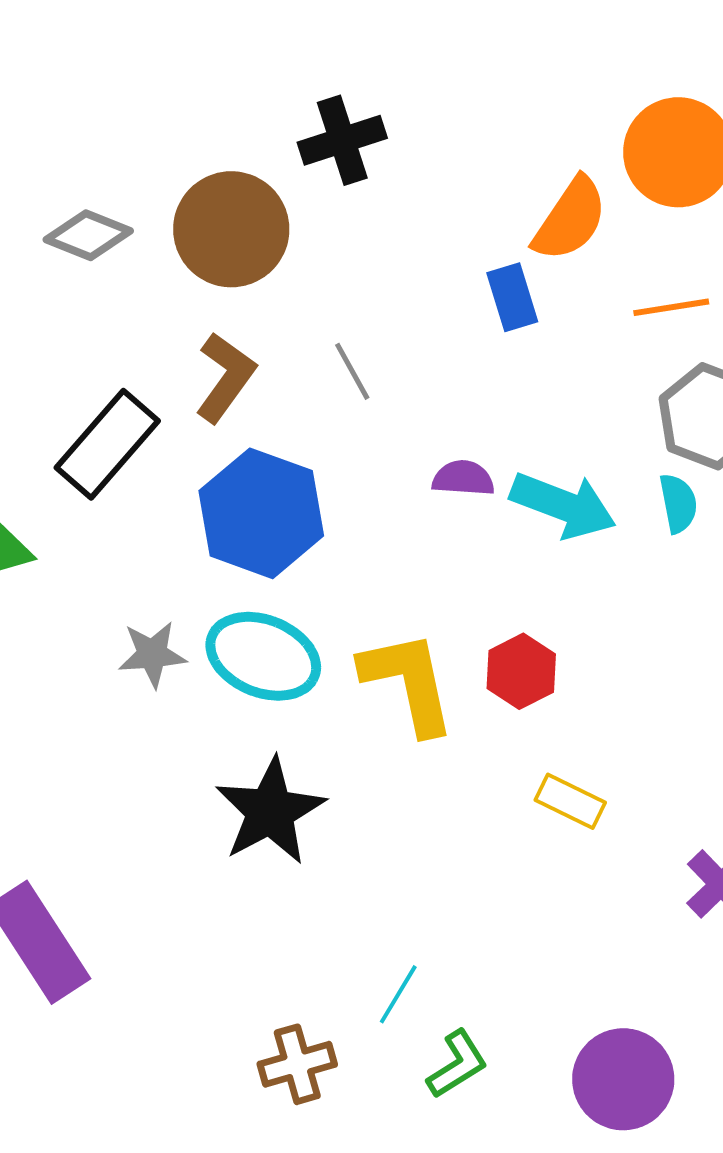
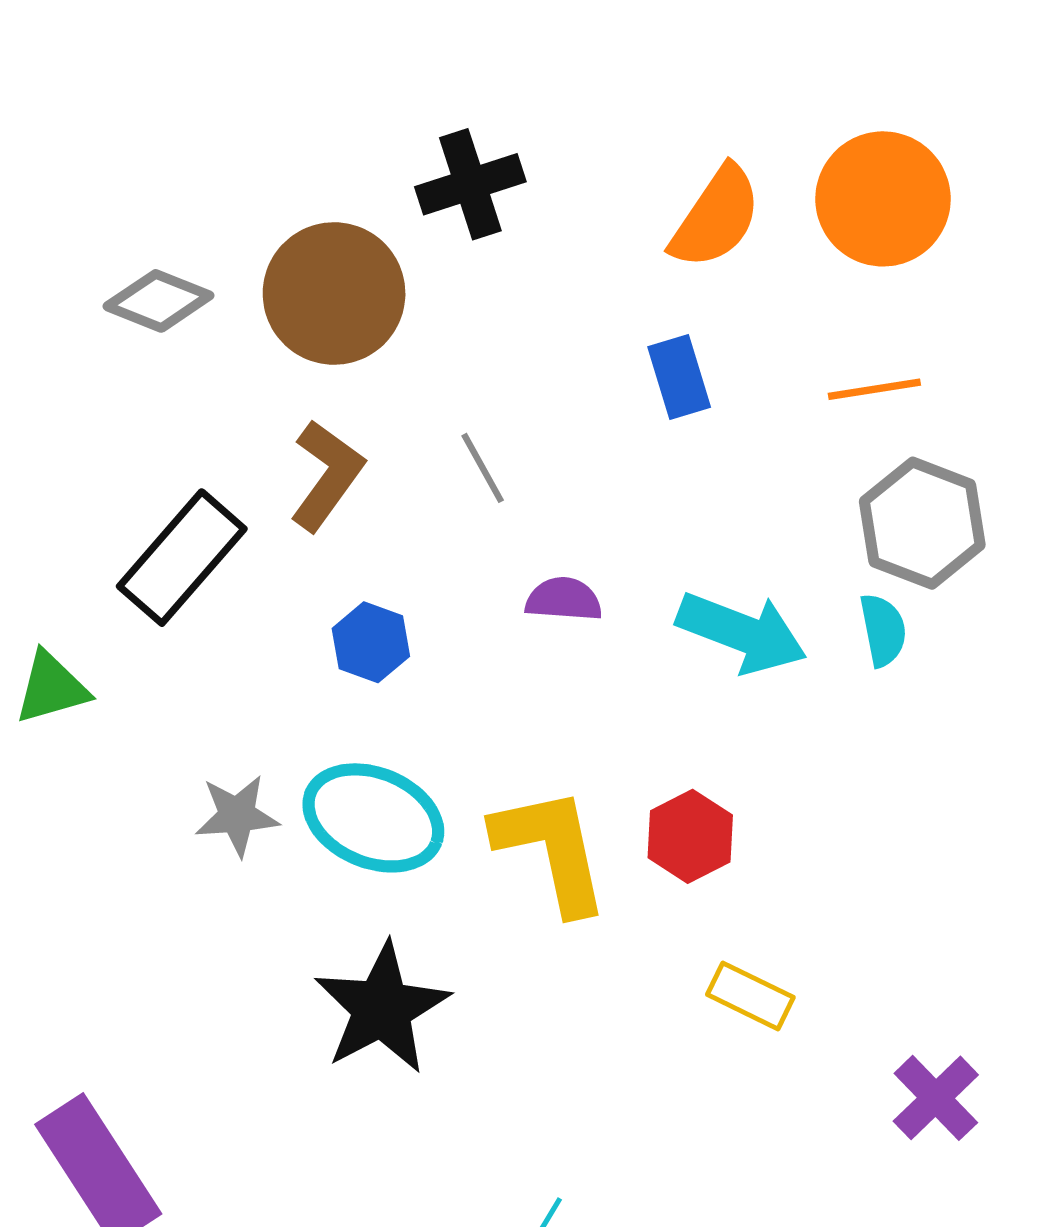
orange semicircle: (570, 219) -> (716, 217), moved
purple semicircle: (463, 478) -> (564, 599), moved
blue hexagon: (261, 513) -> (371, 642), size x0.5

